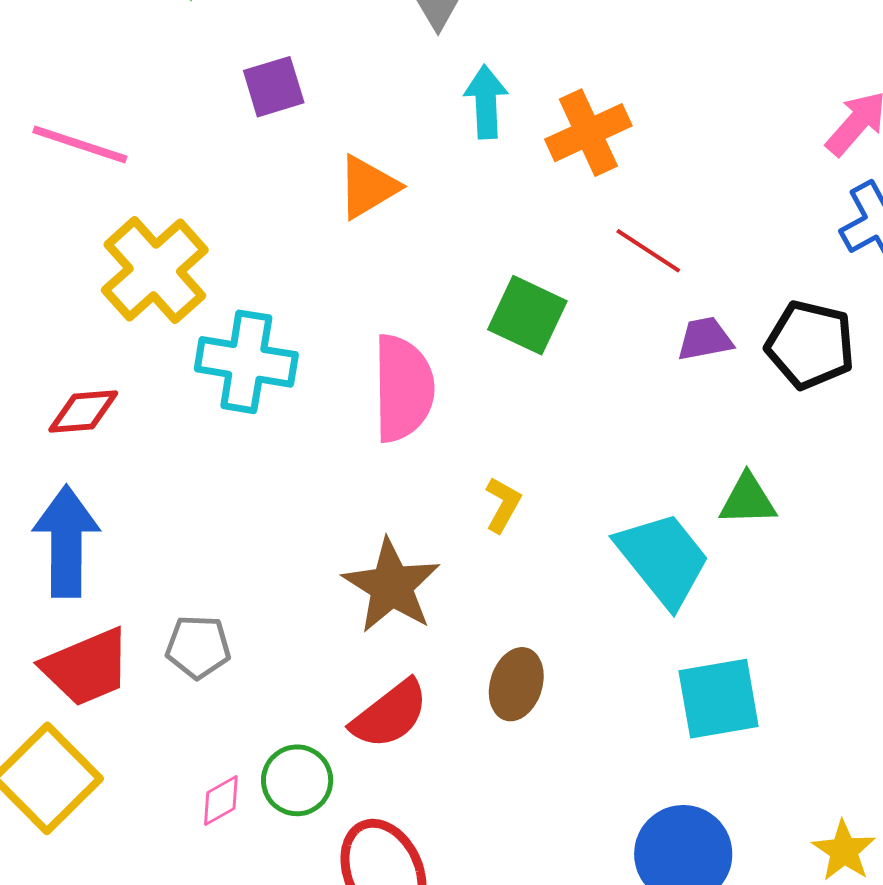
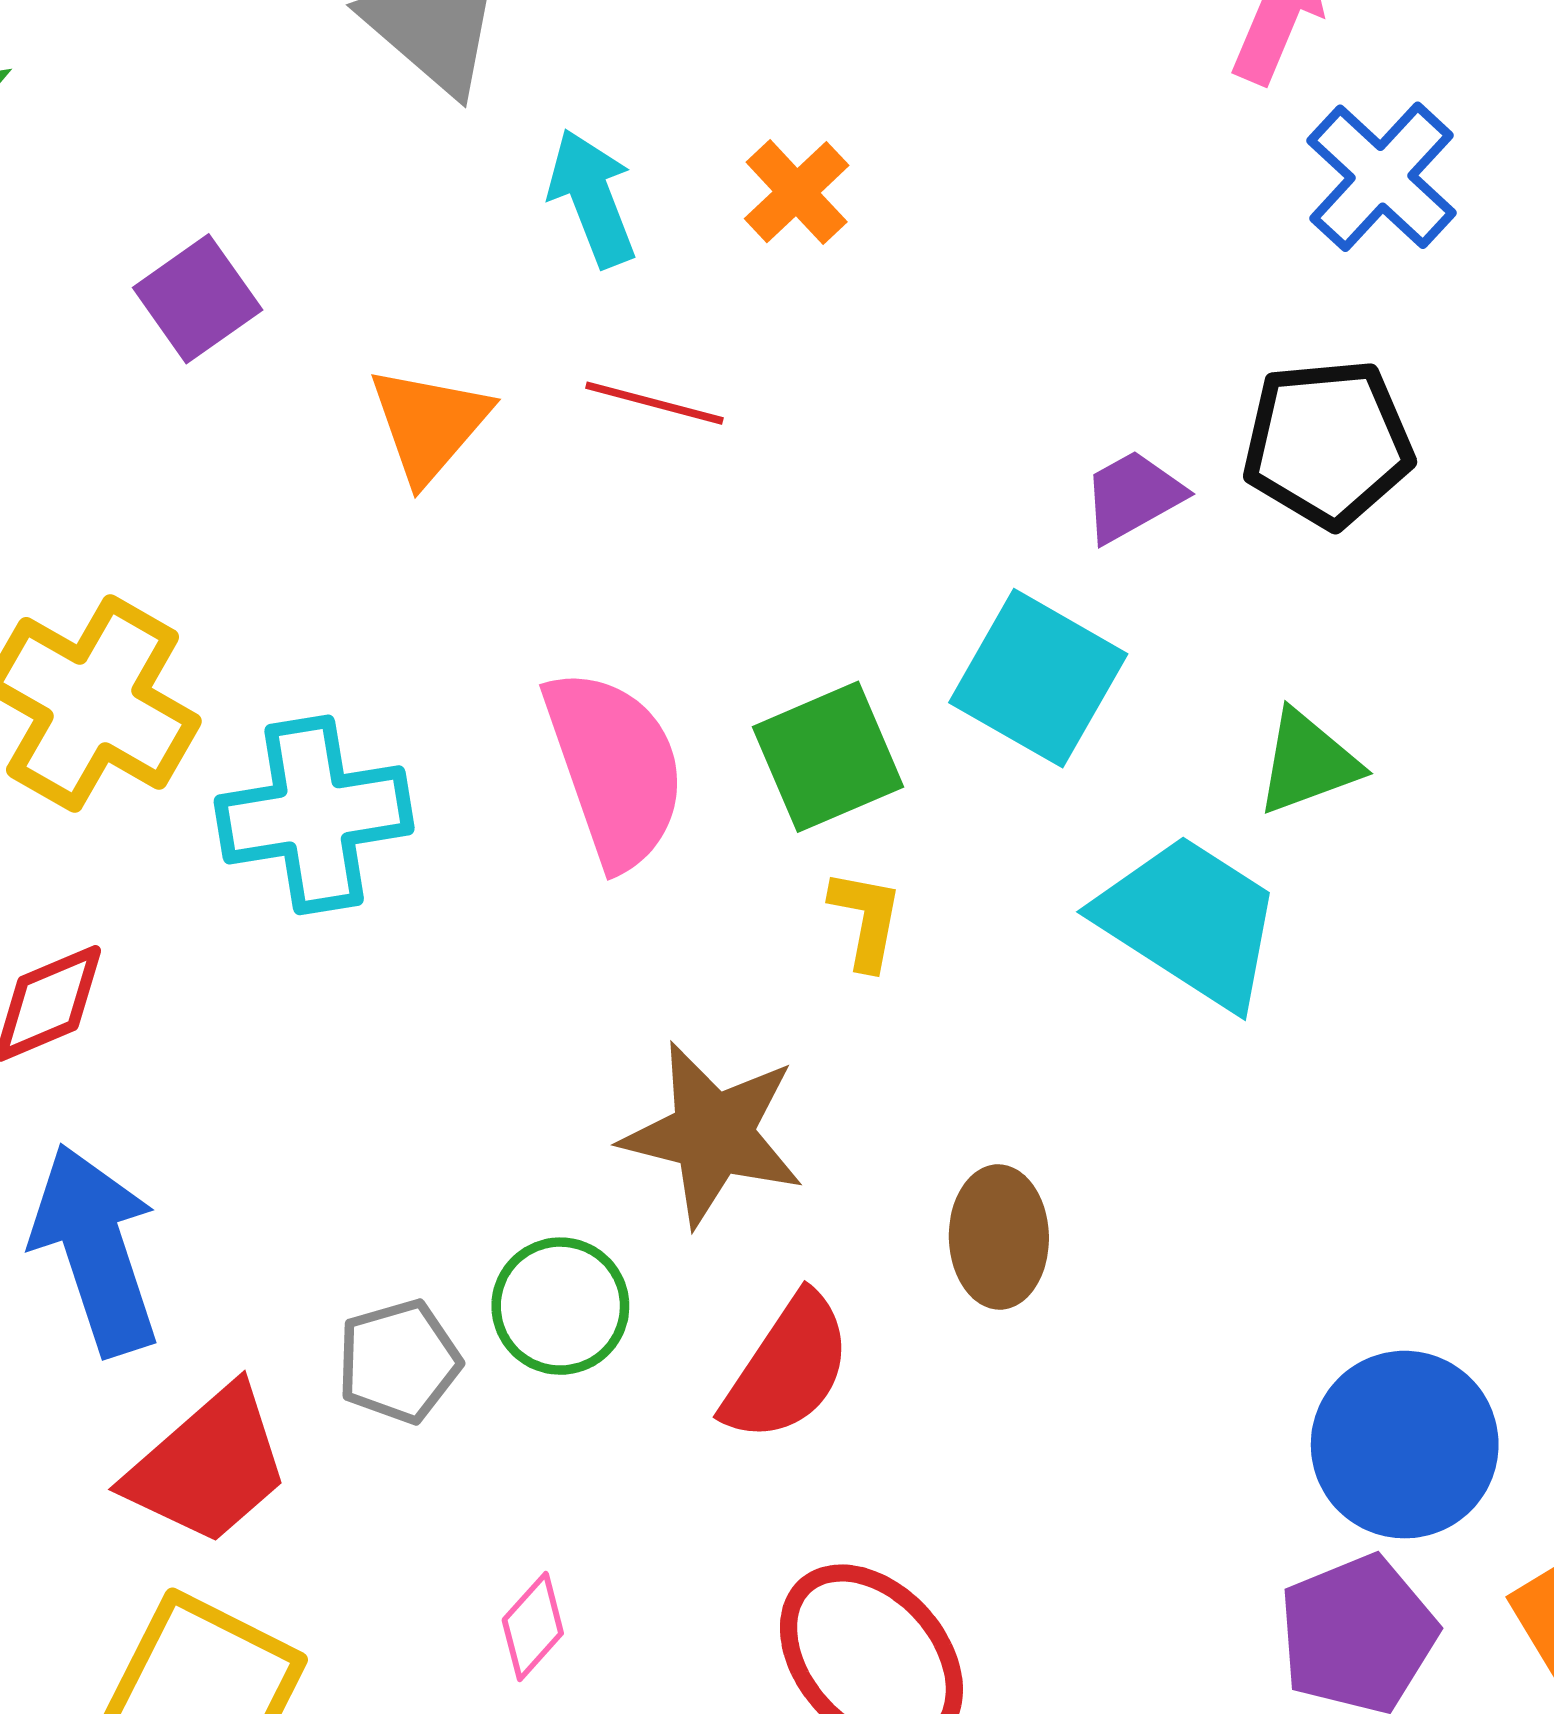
orange cross: (588, 133) -> (797, 192), size x0.7
red line: (648, 251) -> (654, 403), moved
green square: (527, 315) -> (828, 757), moved, turned -30
cyan square: (719, 699) -> (1038, 678), moved, turned -32
green circle: (297, 780) -> (560, 1306), moved

